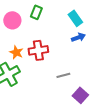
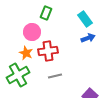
pink circle: (12, 20) -> (32, 32), moved
gray line: (63, 75) -> (55, 76), moved

